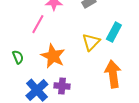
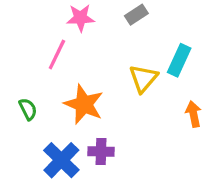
orange arrow: (113, 74) -> (194, 114), moved, size x0.6

